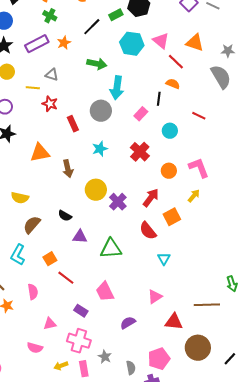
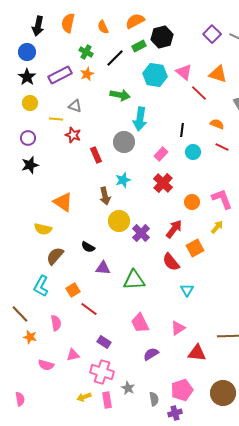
green cross: (50, 16) -> (86, 52), moved
orange semicircle: (173, 84) -> (217, 124), moved
pink rectangle: (141, 114) -> (161, 154), moved
cyan circle: (170, 131) -> (193, 152), moved
orange triangle: (40, 153) -> (63, 202), moved, turned 45
brown arrow: (68, 169) -> (105, 196), moved
pink trapezoid: (105, 292) -> (140, 323), moved
pink semicircle: (35, 348) -> (46, 365), moved
brown circle: (198, 348) -> (223, 393), moved

